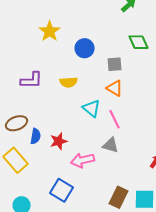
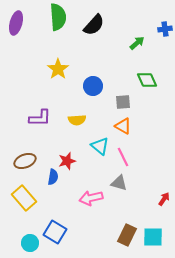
blue semicircle: (36, 136) -> (53, 177), moved
red star: (59, 141) -> (67, 161), moved
blue square: (62, 190) -> (55, 232), moved

